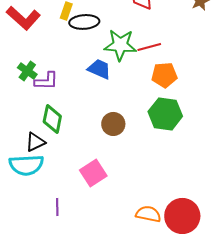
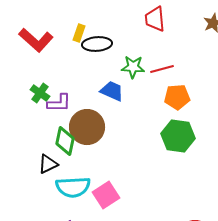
green star: (120, 45) -> (133, 67), size x0.7
brown circle: (113, 124) -> (87, 127), moved, size x1.5
cyan semicircle: (26, 165) -> (73, 187), moved

